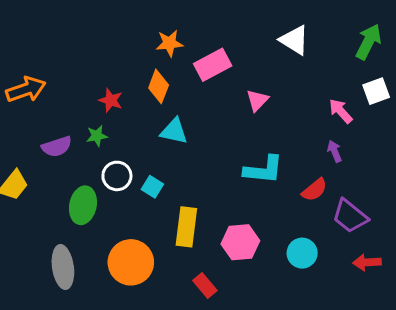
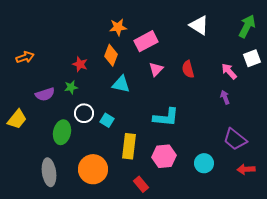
orange arrow: (26, 90) -> (25, 57), size x0.7
pink triangle: (257, 100) -> (156, 69), moved
cyan L-shape: (264, 170) -> (166, 117), moved
red semicircle: (314, 190) -> (188, 69), moved, turned 114

